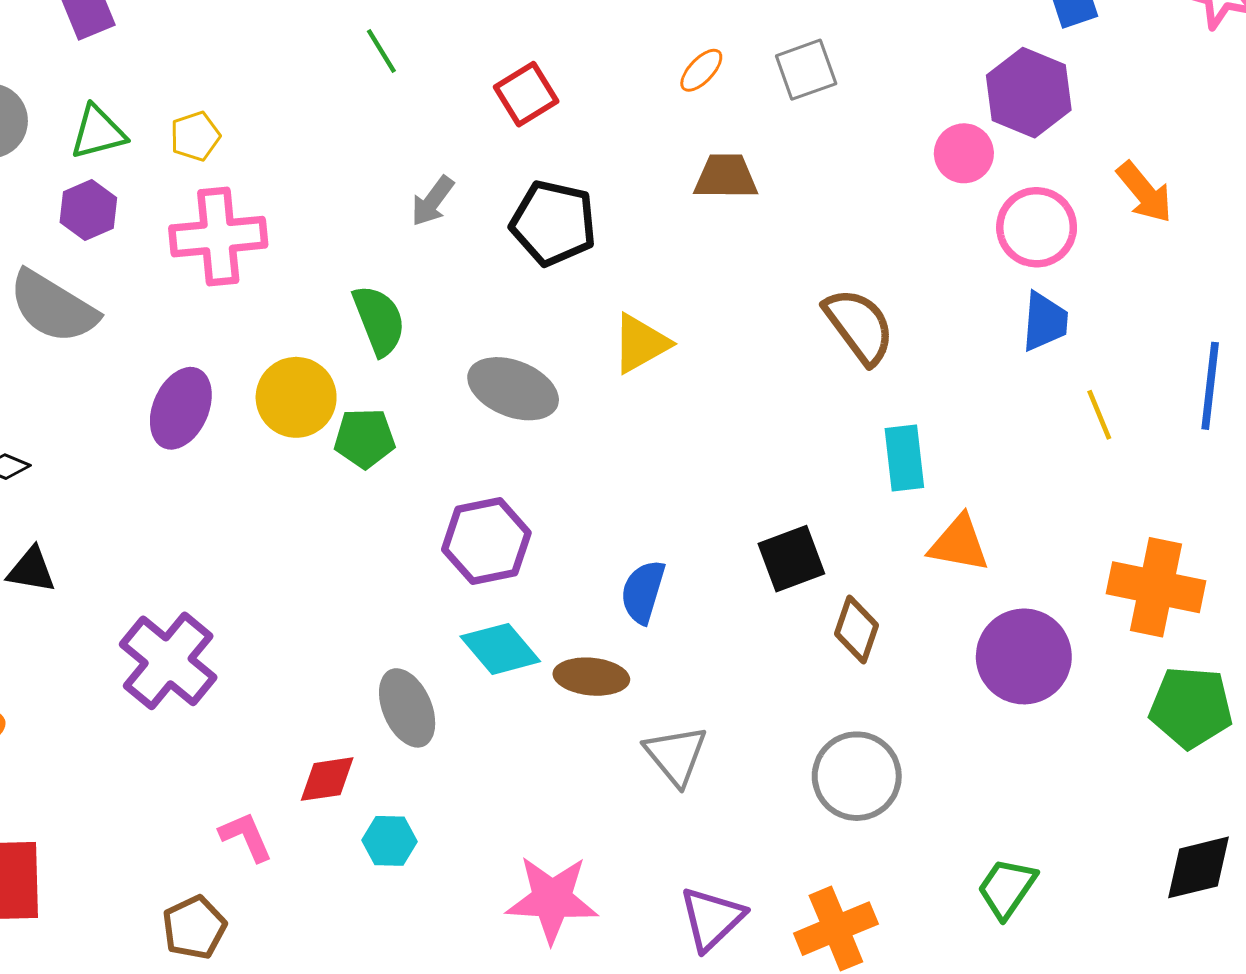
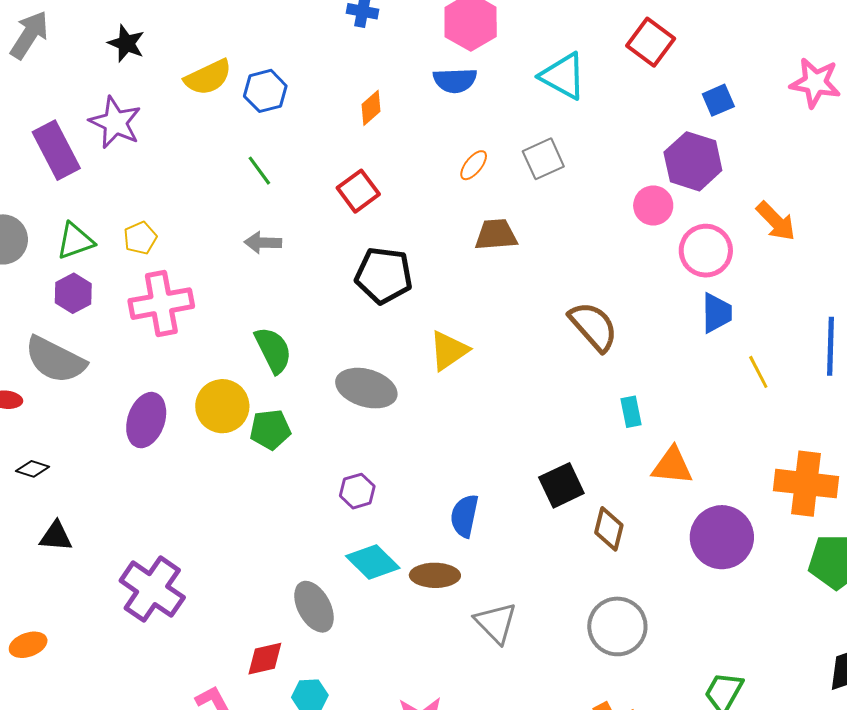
gray arrow: (432, 201) -> (263, 243), moved, turned 60
cyan rectangle: (904, 458) -> (631, 412), size x0.7
purple hexagon: (486, 541) -> (357, 491), size x0.6

